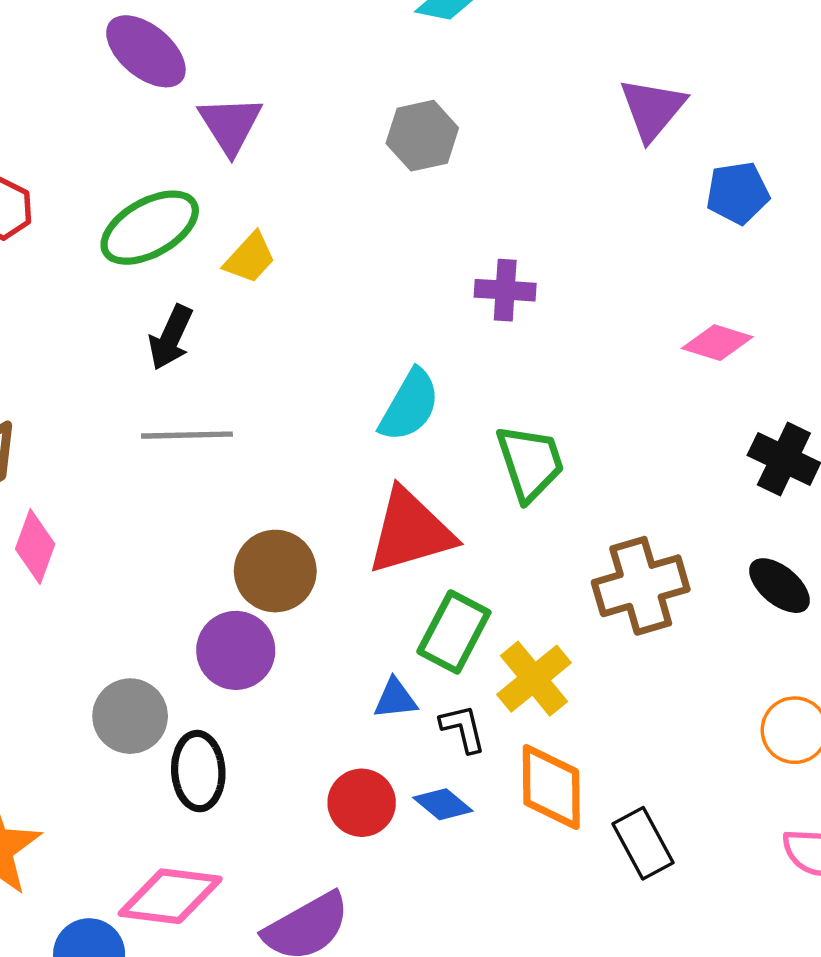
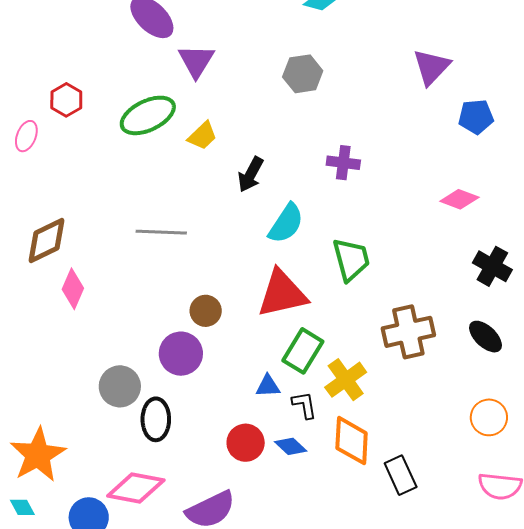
black arrow: (171, 337) -> (251, 174), moved
brown circle: (275, 571) -> (206, 311), size x0.7

